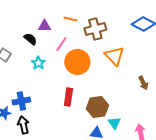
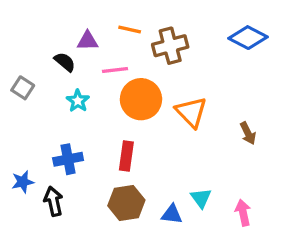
pink line: (61, 44) -> (115, 70), turned 49
orange triangle: (114, 56) -> (191, 112), moved
blue cross: (21, 101) -> (68, 159), moved
brown hexagon: (97, 107) -> (126, 203), moved

